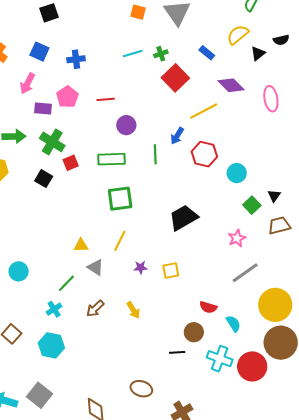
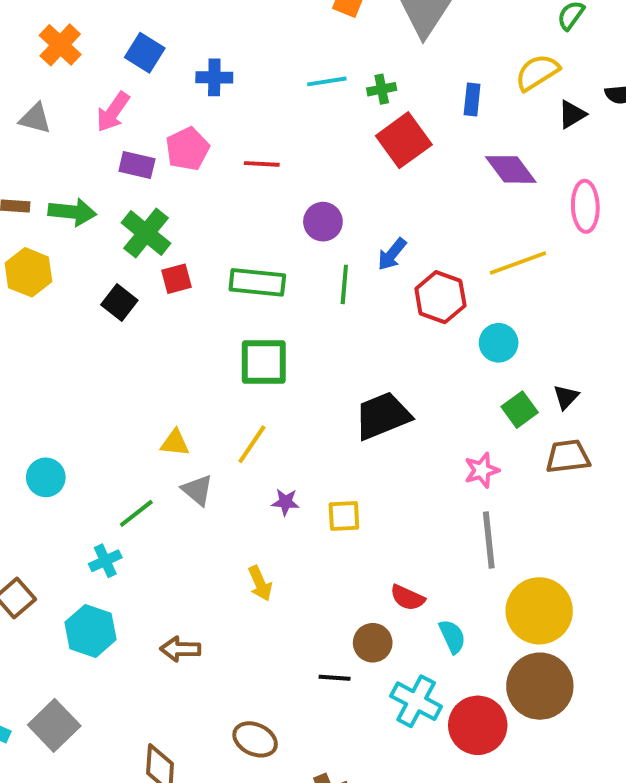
blue rectangle: (207, 53) -> (472, 99), turned 49
yellow line: (204, 111) -> (518, 263), moved
purple circle: (126, 125) -> (323, 222), moved
gray line: (245, 273) -> (489, 540), turned -68
brown arrow: (95, 309) -> (180, 649), moved, turned 36

